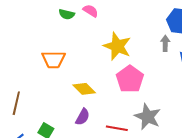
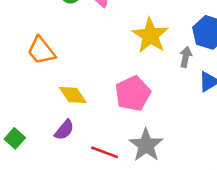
yellow star: (117, 46) -> (150, 35), moved
orange trapezoid: (54, 59) -> (41, 51), turned 40

